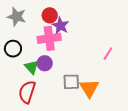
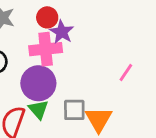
purple circle: (45, 63) -> (38, 83), size x1.6
green triangle: (32, 67) -> (38, 109), moved

